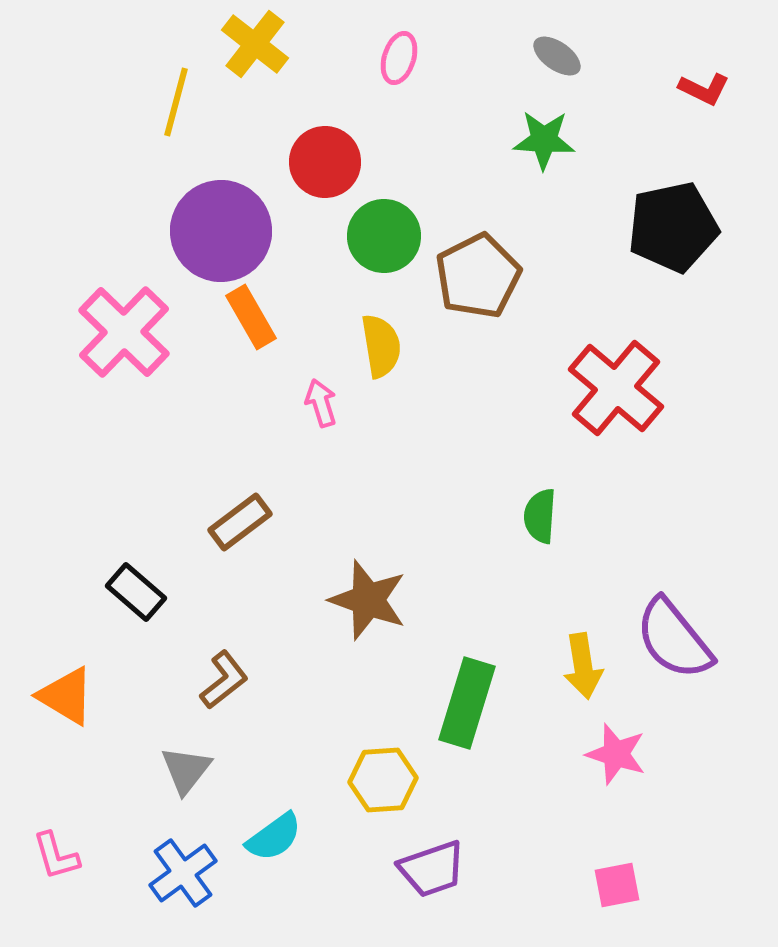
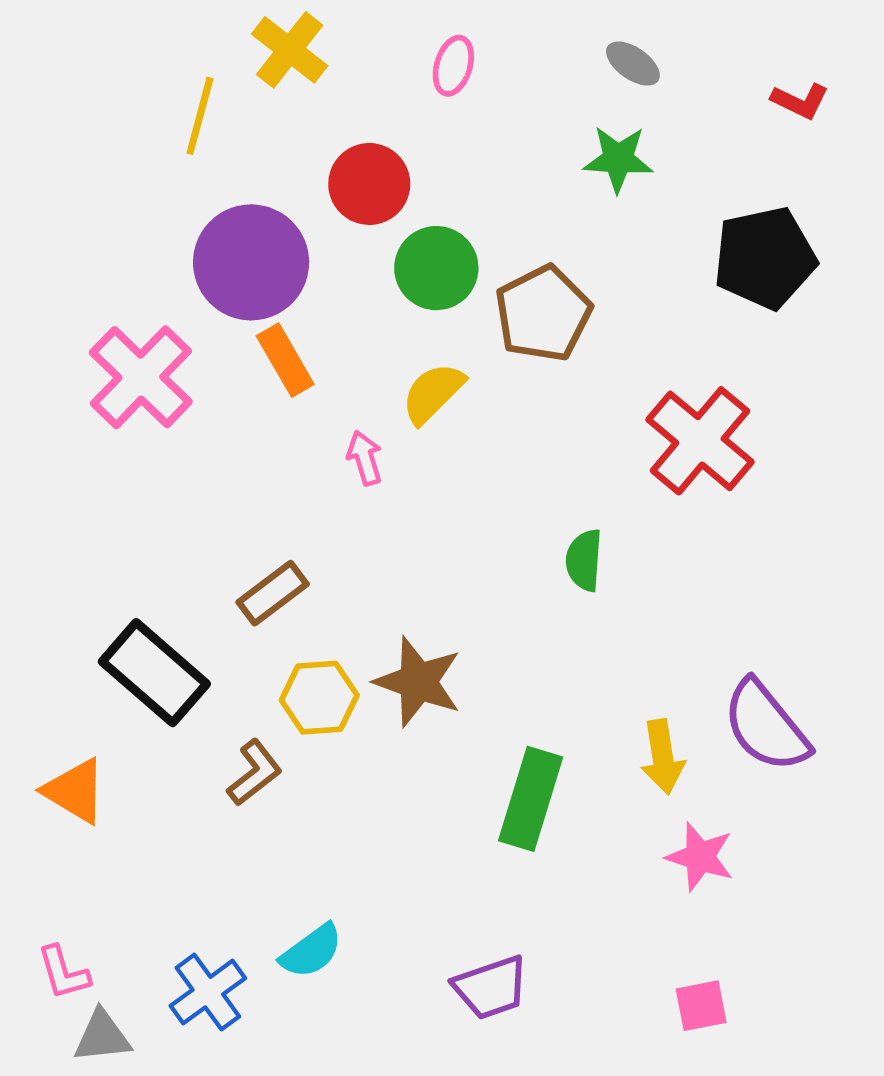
yellow semicircle: (381, 346) -> (433, 393), turned -126
green semicircle: (540, 516) -> (584, 560), moved
black rectangle: (136, 592) -> (154, 673), size x1.6
gray triangle: (186, 770) -> (102, 1036), moved, turned 46
yellow hexagon: (383, 780) -> (319, 698), moved

